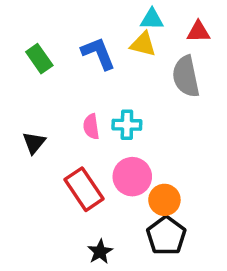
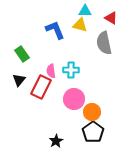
red triangle: (198, 32) -> (111, 18), turned 32
green rectangle: (39, 59) -> (22, 54), moved
red rectangle: (84, 189) -> (41, 87), moved, turned 60

